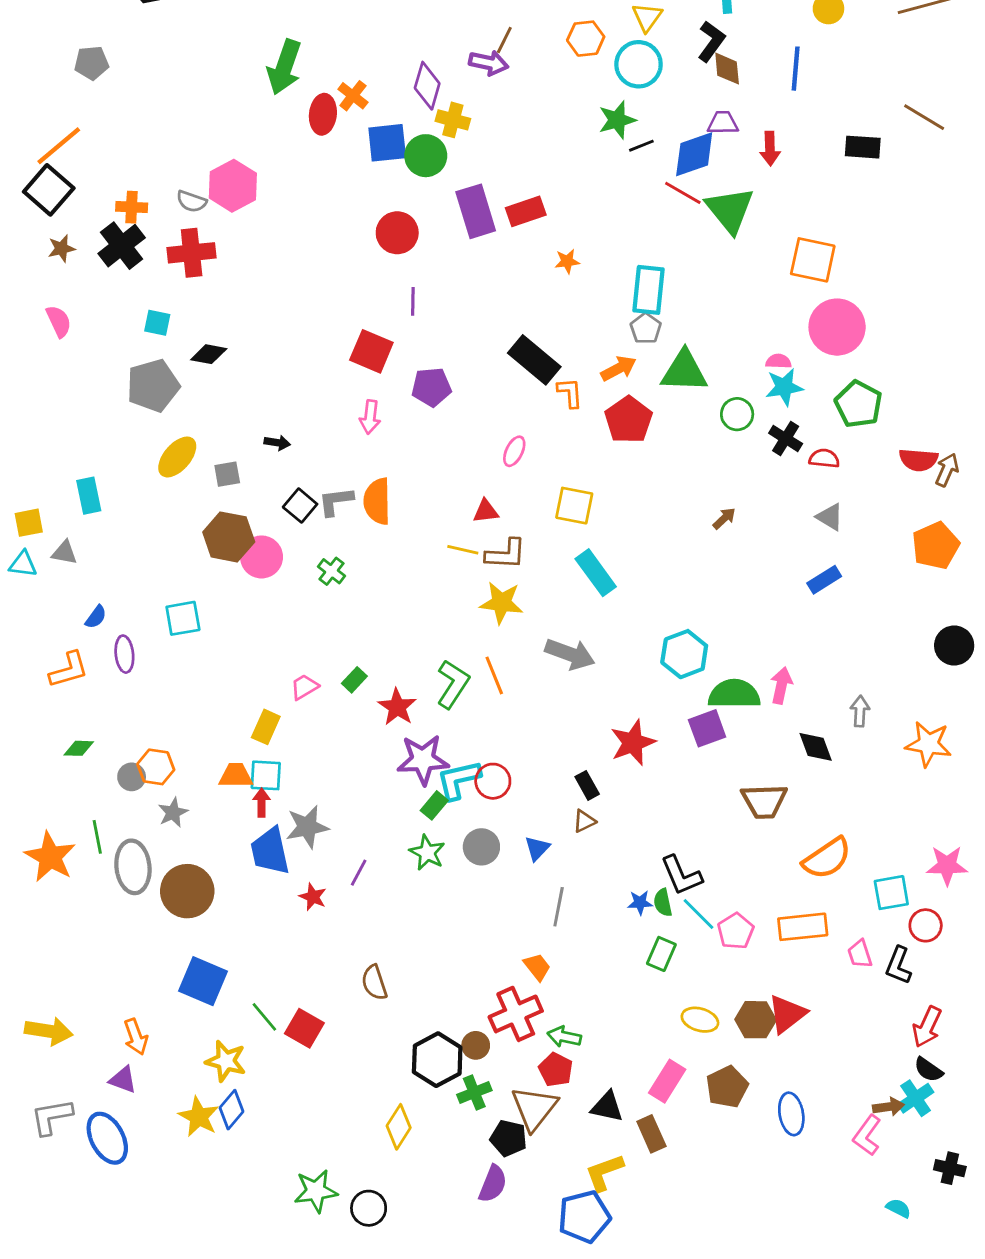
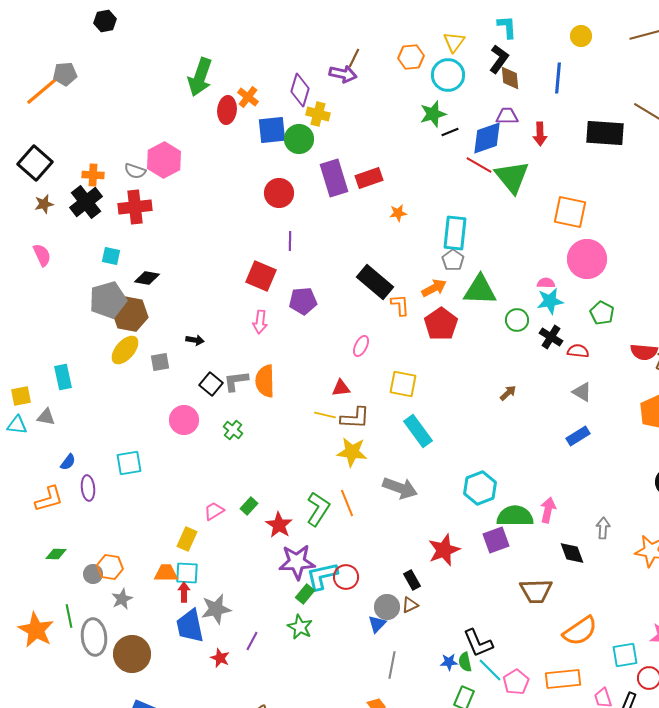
orange line: (59, 146) -> (42, 91), moved
black rectangle: (863, 147) -> (605, 133), size x1.5
green pentagon: (858, 404) -> (602, 313), size x0.7
brown hexagon: (229, 537) -> (130, 314), moved
gray circle: (481, 847) -> (387, 607), moved

